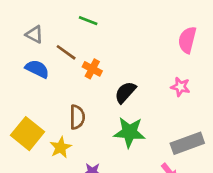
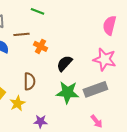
brown line: (66, 52) -> (21, 34), turned -42
pink star: (180, 87) -> (104, 59), size x1.6
gray rectangle: (187, 143) -> (95, 89), moved

